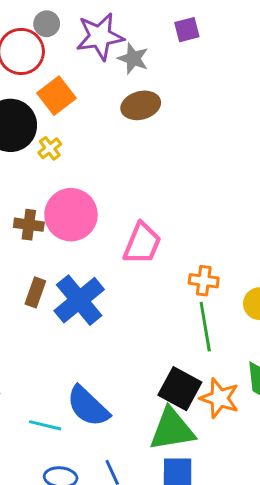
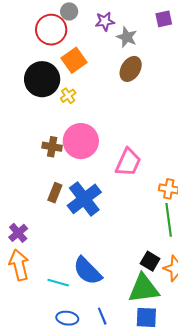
purple star: (100, 36) -> (105, 21), size x0.6
brown ellipse: (141, 105) -> (131, 69), turned -45
black square: (180, 389) -> (150, 261), size x0.7

